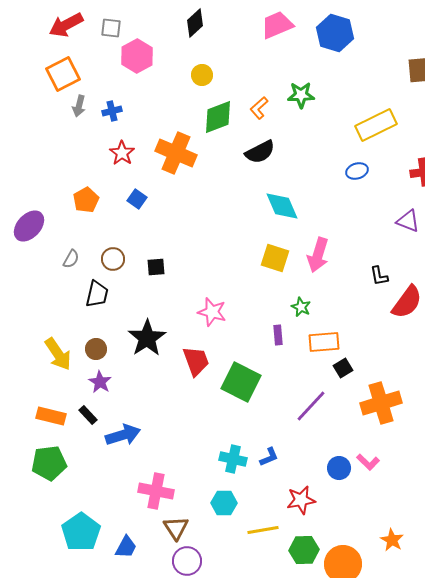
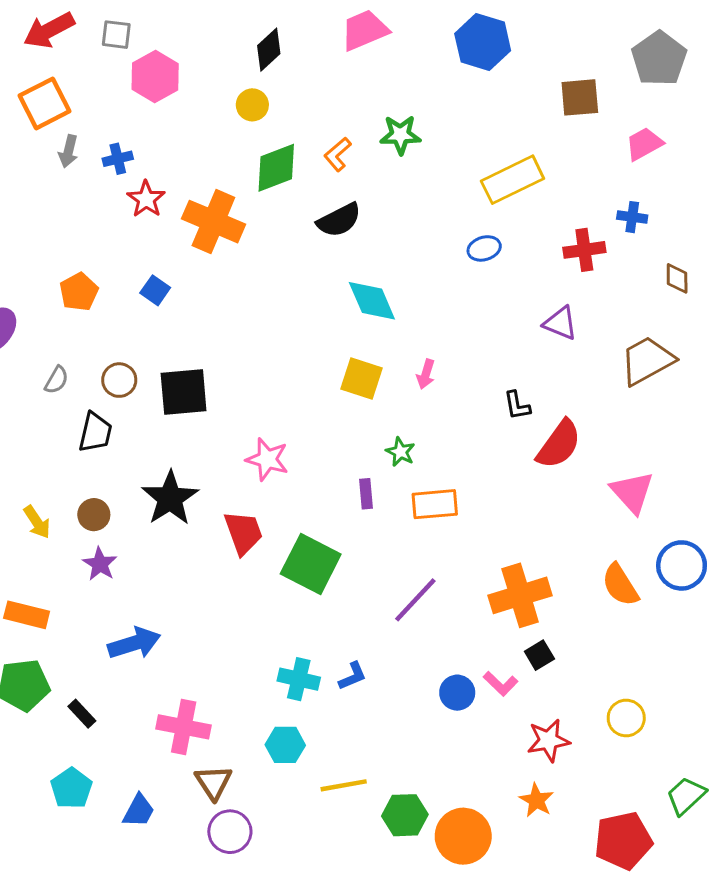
black diamond: (195, 23) -> (269, 50), moved
blue hexagon: (335, 33) -> (483, 42), moved
red star: (122, 153) -> (146, 199), moved
pink arrow: (318, 255) -> (426, 374), size x0.6
black square: (156, 267) -> (184, 392), size x1.8
yellow arrow: (58, 354) -> (37, 522), size x0.7
black square: (343, 368) -> (539, 655), moved
black rectangle: (88, 415) -> (82, 714), moved
red star: (301, 500) -> (548, 740), moved
cyan pentagon: (81, 532) -> (71, 788), size x0.7

